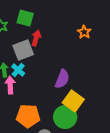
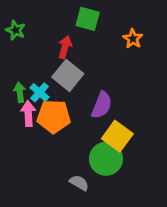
green square: (25, 18) -> (88, 19), moved
gray square: (23, 50) -> (68, 75), moved, turned -30
orange pentagon: (28, 116) -> (54, 116), moved

